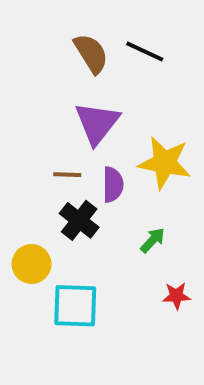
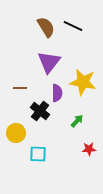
brown line: (67, 175) -> (20, 88), moved
cyan square: (75, 306) -> (38, 154), size x0.7

